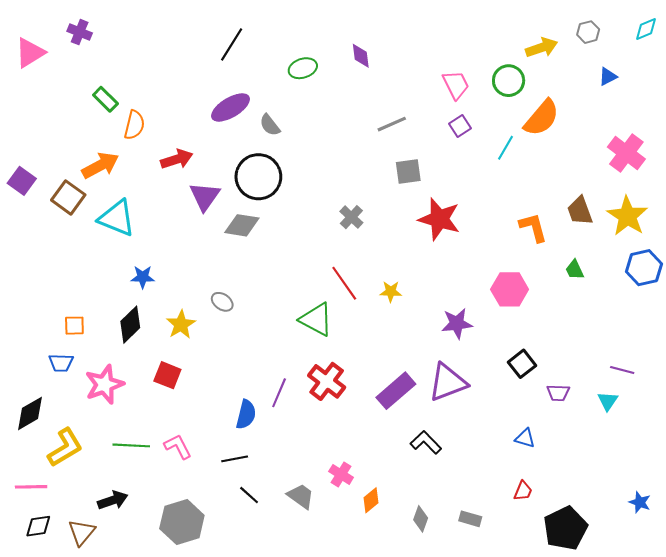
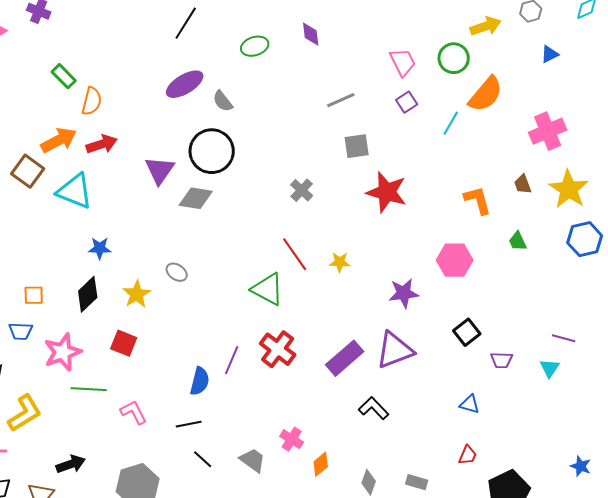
pink cross: (626, 153) -> (548, 131), moved, turned 30
red arrow: (177, 159) -> (102, 144), moved
brown trapezoid: (580, 211) -> (523, 184), size x0.7
green line: (131, 445) -> (89, 389), moved

